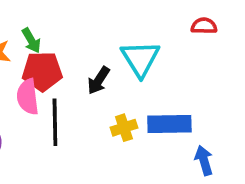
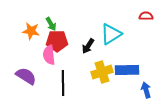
cyan triangle: (140, 59) -> (111, 34), turned 30
black line: (55, 122) -> (63, 83), moved
yellow cross: (124, 128) -> (102, 72), size x1.5

